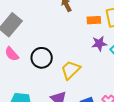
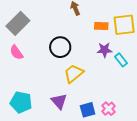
black circle: (42, 58) -> (60, 47), moved

